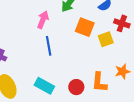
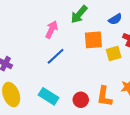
orange square: (85, 27) -> (93, 40), turned -30
blue line: (49, 46) -> (56, 56), turned 54

